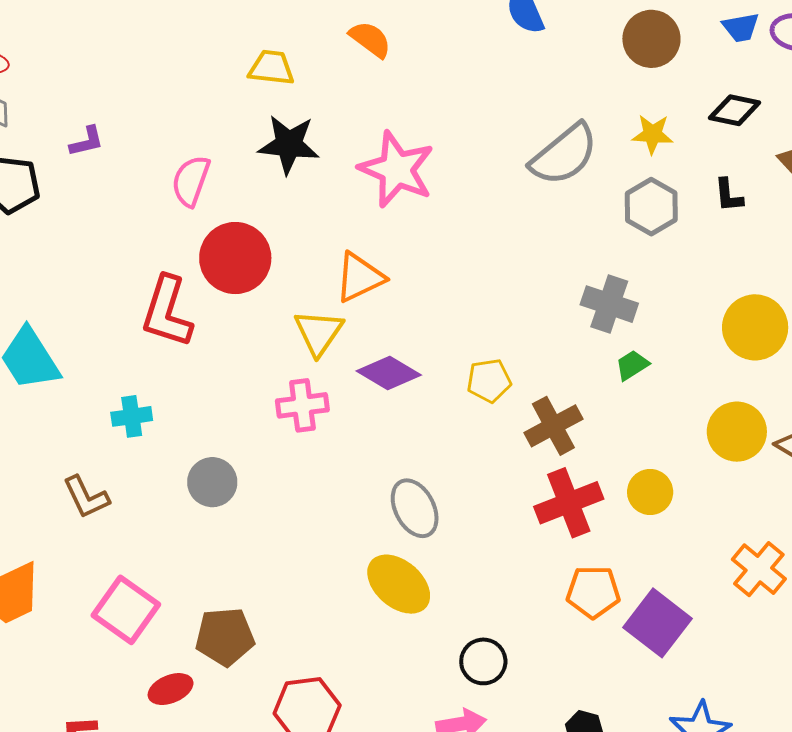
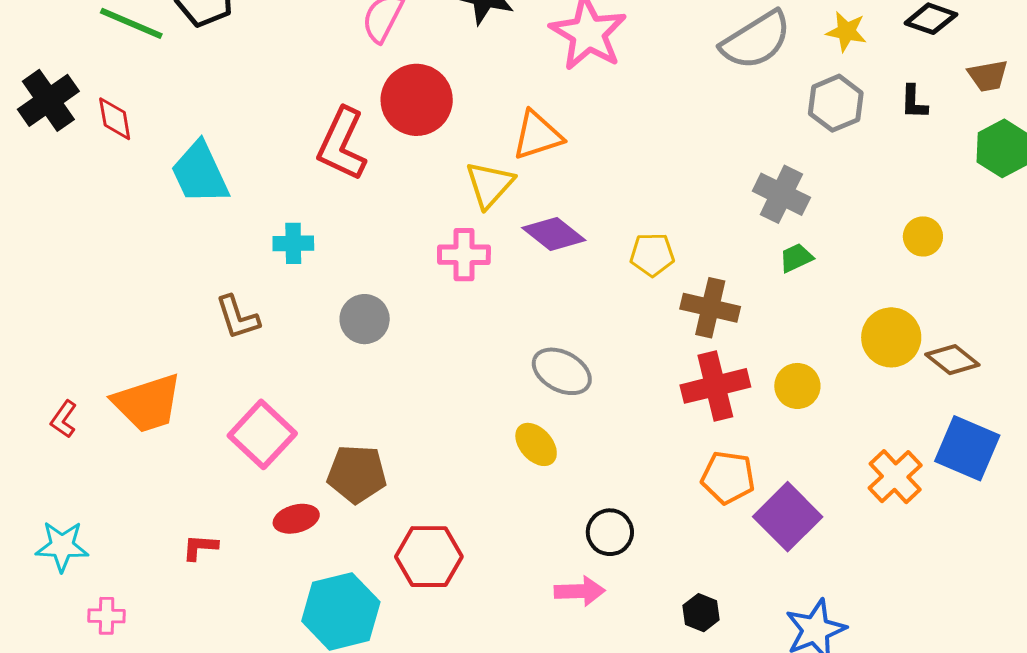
yellow circle: (755, 327) -> (923, 236), size x0.6
brown cross: (553, 426) -> (710, 308), turned 34
gray ellipse: (415, 508) -> (562, 371), turned -42
yellow ellipse: (399, 584) -> (536, 444), size x0.7

